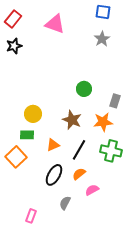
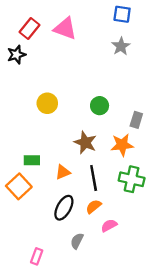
red rectangle: (13, 19) -> (29, 28), moved
yellow circle: (33, 114) -> (47, 103), moved
black line: (79, 150) -> (94, 178), turned -40

